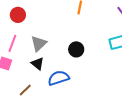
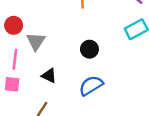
gray triangle: (39, 43) -> (36, 41), moved
blue semicircle: (59, 78) -> (91, 86), moved

